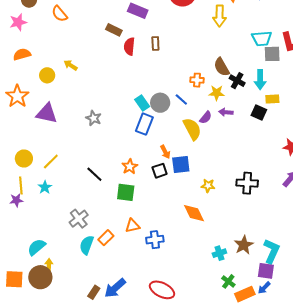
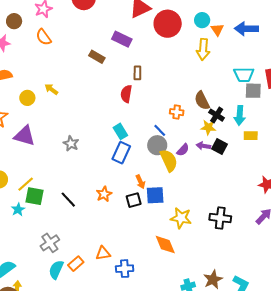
red semicircle: (129, 46) -> (126, 94), moved
yellow star: (217, 93) -> (208, 127), moved
gray circle: (160, 103) -> (157, 145), moved
black square: (259, 112) -> (219, 147), moved
yellow star: (208, 186) -> (181, 218), size x1.5
green square: (126, 192) -> (34, 196), moved

